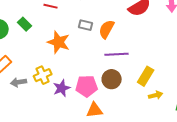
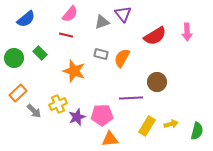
purple line: (117, 54) -> (131, 98), moved
yellow rectangle: (146, 76) -> (147, 126), moved
brown circle: (112, 79) -> (157, 82), moved
gray arrow: (19, 82) -> (34, 111), turned -126

